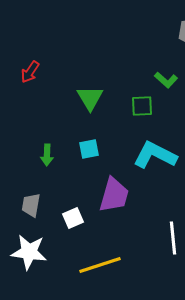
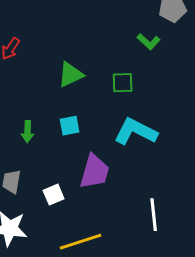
green L-shape: (166, 80) -> (149, 42), moved
green triangle: (90, 98) -> (71, 75), turned 36

